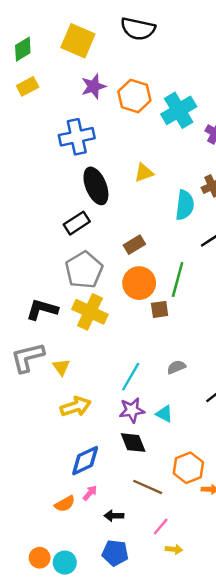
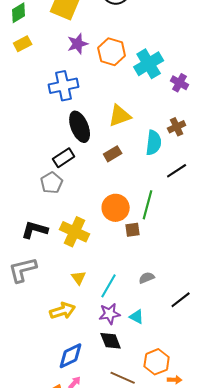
yellow triangle: (144, 173) -> (120, 116), size x1.4
brown rectangle: (134, 245) -> (113, 154), moved
gray pentagon: (84, 270) -> (52, 183), moved, size x0.7
yellow triangle: (61, 367) -> (79, 278), moved

